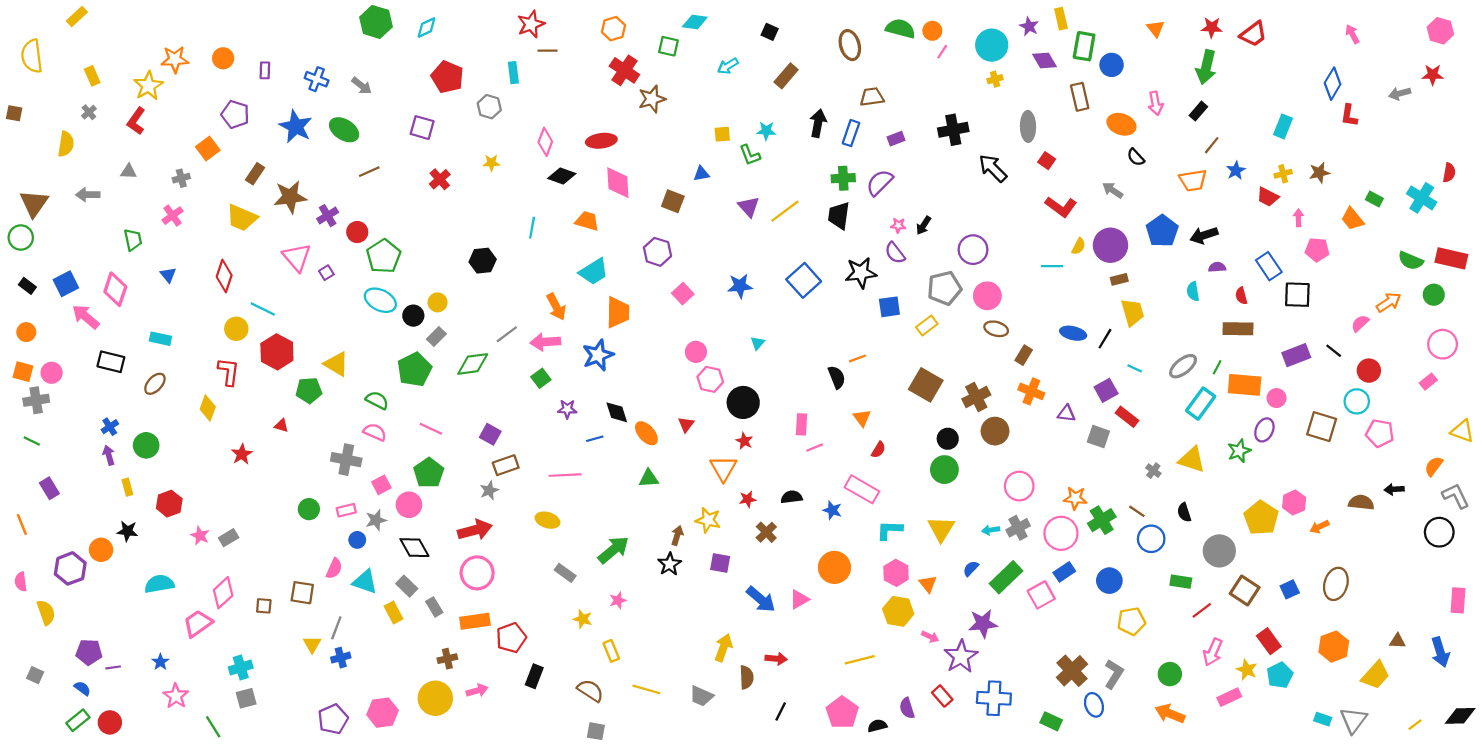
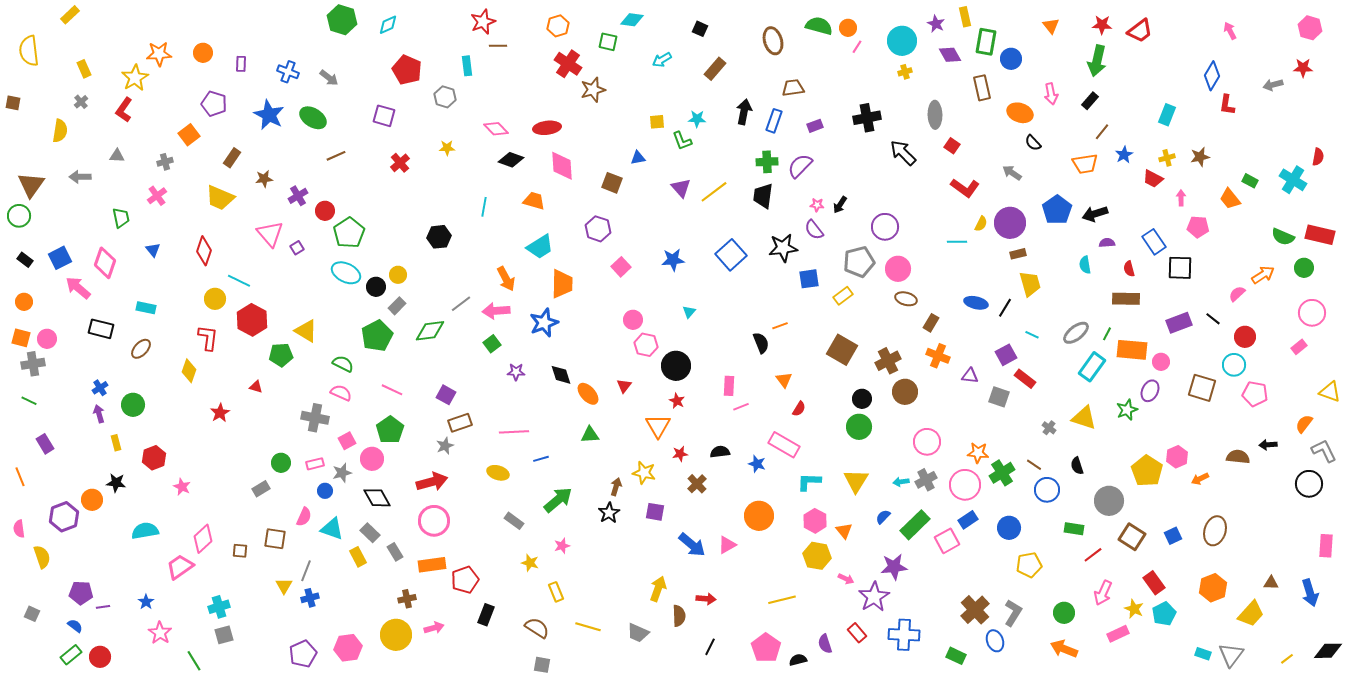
pink diamond: (545, 142) -> (496, 129), turned -65
brown star: (290, 197) -> (264, 179), size x0.6
blue line: (595, 439) -> (541, 459), moved
gray rectangle: (229, 538) -> (261, 489), moved

